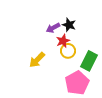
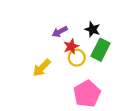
black star: (69, 25) -> (93, 29), moved
green rectangle: (89, 61) -> (100, 50), moved

